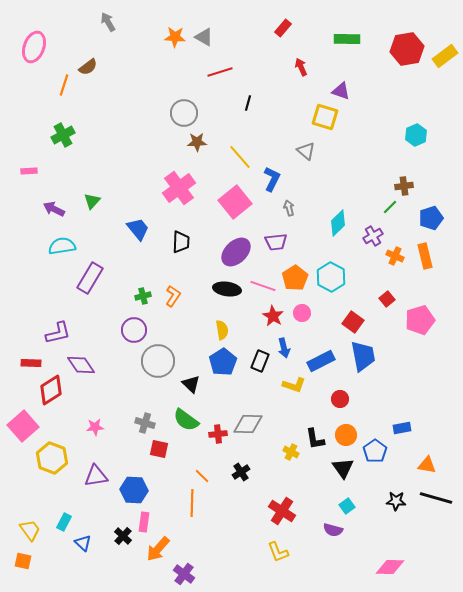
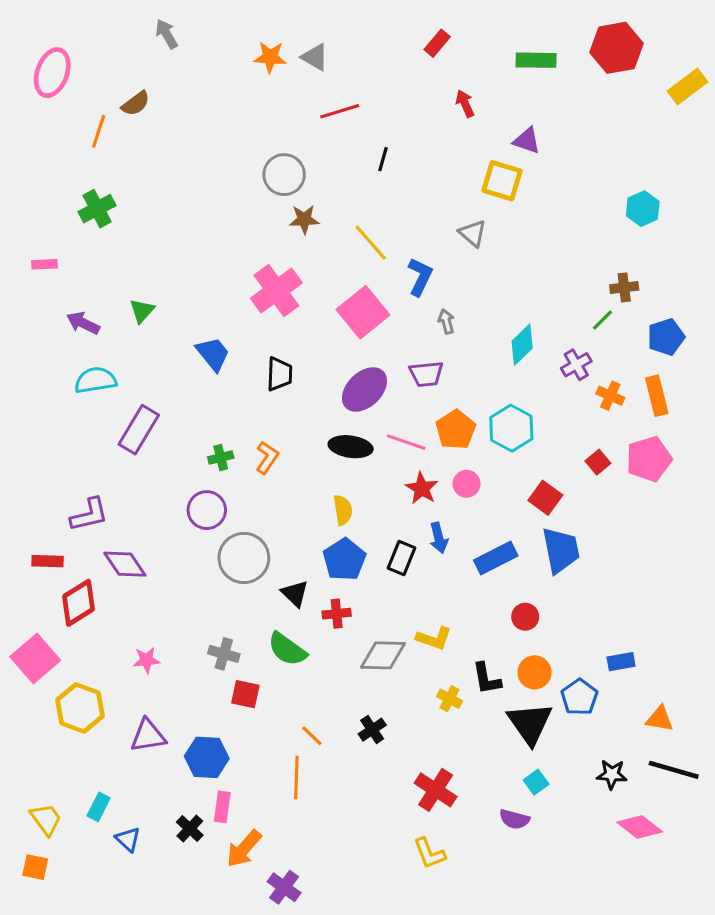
red hexagon: (407, 49) -> (616, 48), moved
pink pentagon: (420, 320) -> (649, 459), moved
yellow L-shape: (294, 385) -> (434, 638), moved
red cross: (218, 434) -> (337, 614), moved
black triangle: (343, 468) -> (530, 723), size x1.4
pink diamond: (390, 567) -> (640, 827), moved, turned 36

